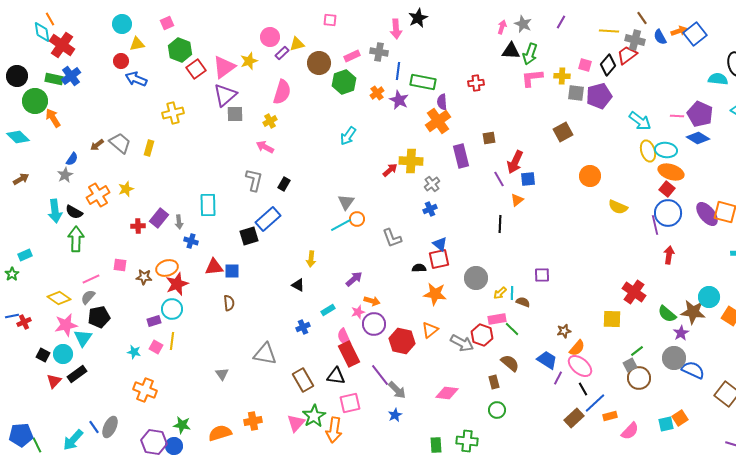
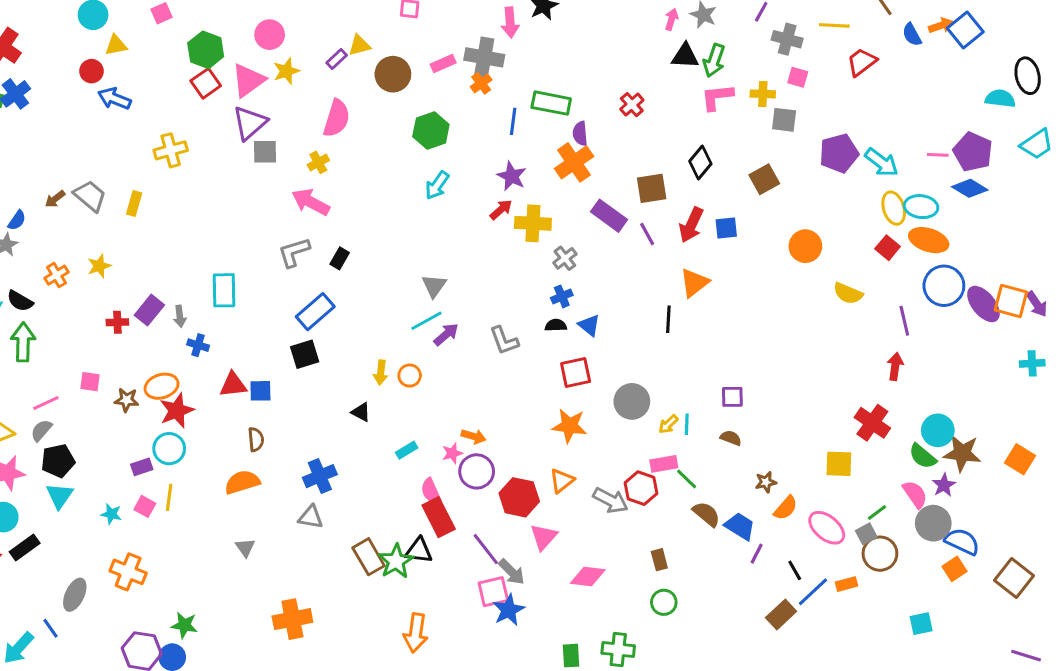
pink circle: (270, 37) -> (270, 35), moved
gray cross: (635, 40) -> (787, 39), moved
green hexagon: (180, 50) -> (206, 50), moved
gray cross: (379, 52) -> (484, 57), size x1.4
black diamond: (608, 65) -> (700, 162), moved
blue line: (398, 71) -> (513, 121), moved
green hexagon: (344, 82) -> (431, 130), moved
red cross: (476, 83) -> (632, 105), turned -35
orange cross: (377, 93) -> (481, 83), moved
purple pentagon: (599, 96) -> (839, 153), moved
purple star: (399, 100) -> (512, 176), moved
brown square: (489, 138) -> (652, 188), size x1.5
pink arrow: (265, 147) -> (311, 202), size x1.4
purple rectangle: (461, 156) -> (609, 216), turned -40
red arrow: (390, 170) -> (501, 210), moved
purple line: (499, 179) -> (647, 234), moved
blue square: (528, 179) -> (726, 228), moved
gray L-shape: (254, 180) -> (294, 252), turned -120
red square: (667, 189) -> (888, 248), moved
orange cross: (98, 195) -> (57, 275), size x0.7
orange triangle: (517, 200) -> (694, 283), size x1.5
blue circle: (668, 213) -> (944, 286), moved
orange circle: (357, 219) -> (410, 376), moved
black square: (249, 236) -> (305, 354), moved
blue triangle: (440, 244) -> (589, 325), moved
red arrow: (669, 255) -> (895, 366), moved
black semicircle: (419, 268) -> (556, 325), moved
purple arrow: (354, 279) -> (446, 334), moved
cyan circle: (709, 297) -> (938, 430), moved
brown semicircle: (523, 302) -> (731, 438), moved
blue cross: (303, 327) -> (320, 476), moved, size x1.5
cyan triangle: (83, 338) -> (60, 496), moved
gray triangle: (265, 354) -> (311, 517), size x0.7
brown semicircle: (510, 363) -> (706, 514), moved
pink ellipse: (580, 366) -> (827, 528), moved
pink square: (350, 403) -> (493, 592), moved
blue star: (395, 415) -> (509, 610), size x1.5
green star: (314, 416) -> (396, 561), moved
orange rectangle: (610, 416) -> (846, 584), moved
orange square: (680, 418) -> (955, 569), moved
orange cross: (253, 421) -> (292, 619), size x1.4
pink triangle: (296, 423) -> (544, 537), moved
gray ellipse: (110, 427) -> (75, 595), moved
pink semicircle: (630, 431) -> (915, 494), moved, turned -78
orange semicircle: (220, 433) -> (242, 482), moved

